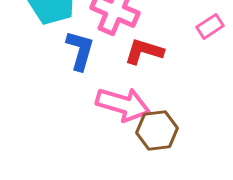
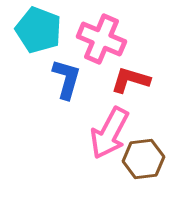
pink arrow: (123, 104) -> (109, 133), turned 102

